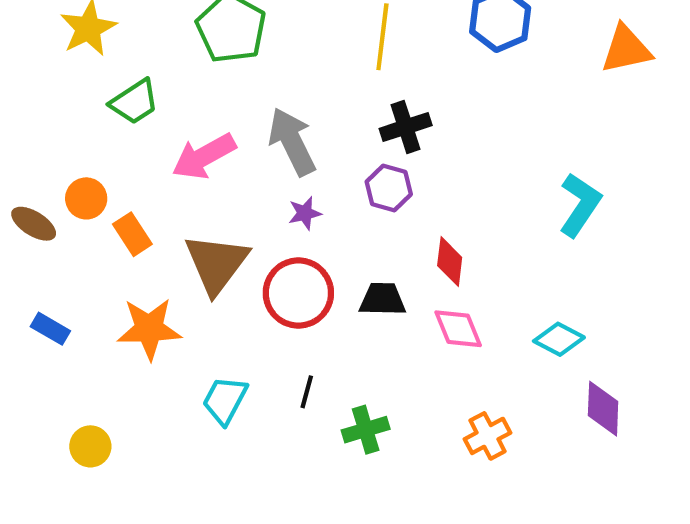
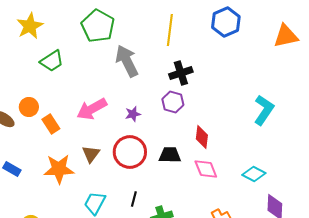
gray arrow: (292, 142) -> (127, 61), moved
pink arrow: (204, 156) -> (92, 109), moved
brown triangle: (216, 264) -> (91, 154), moved, size x0.6

